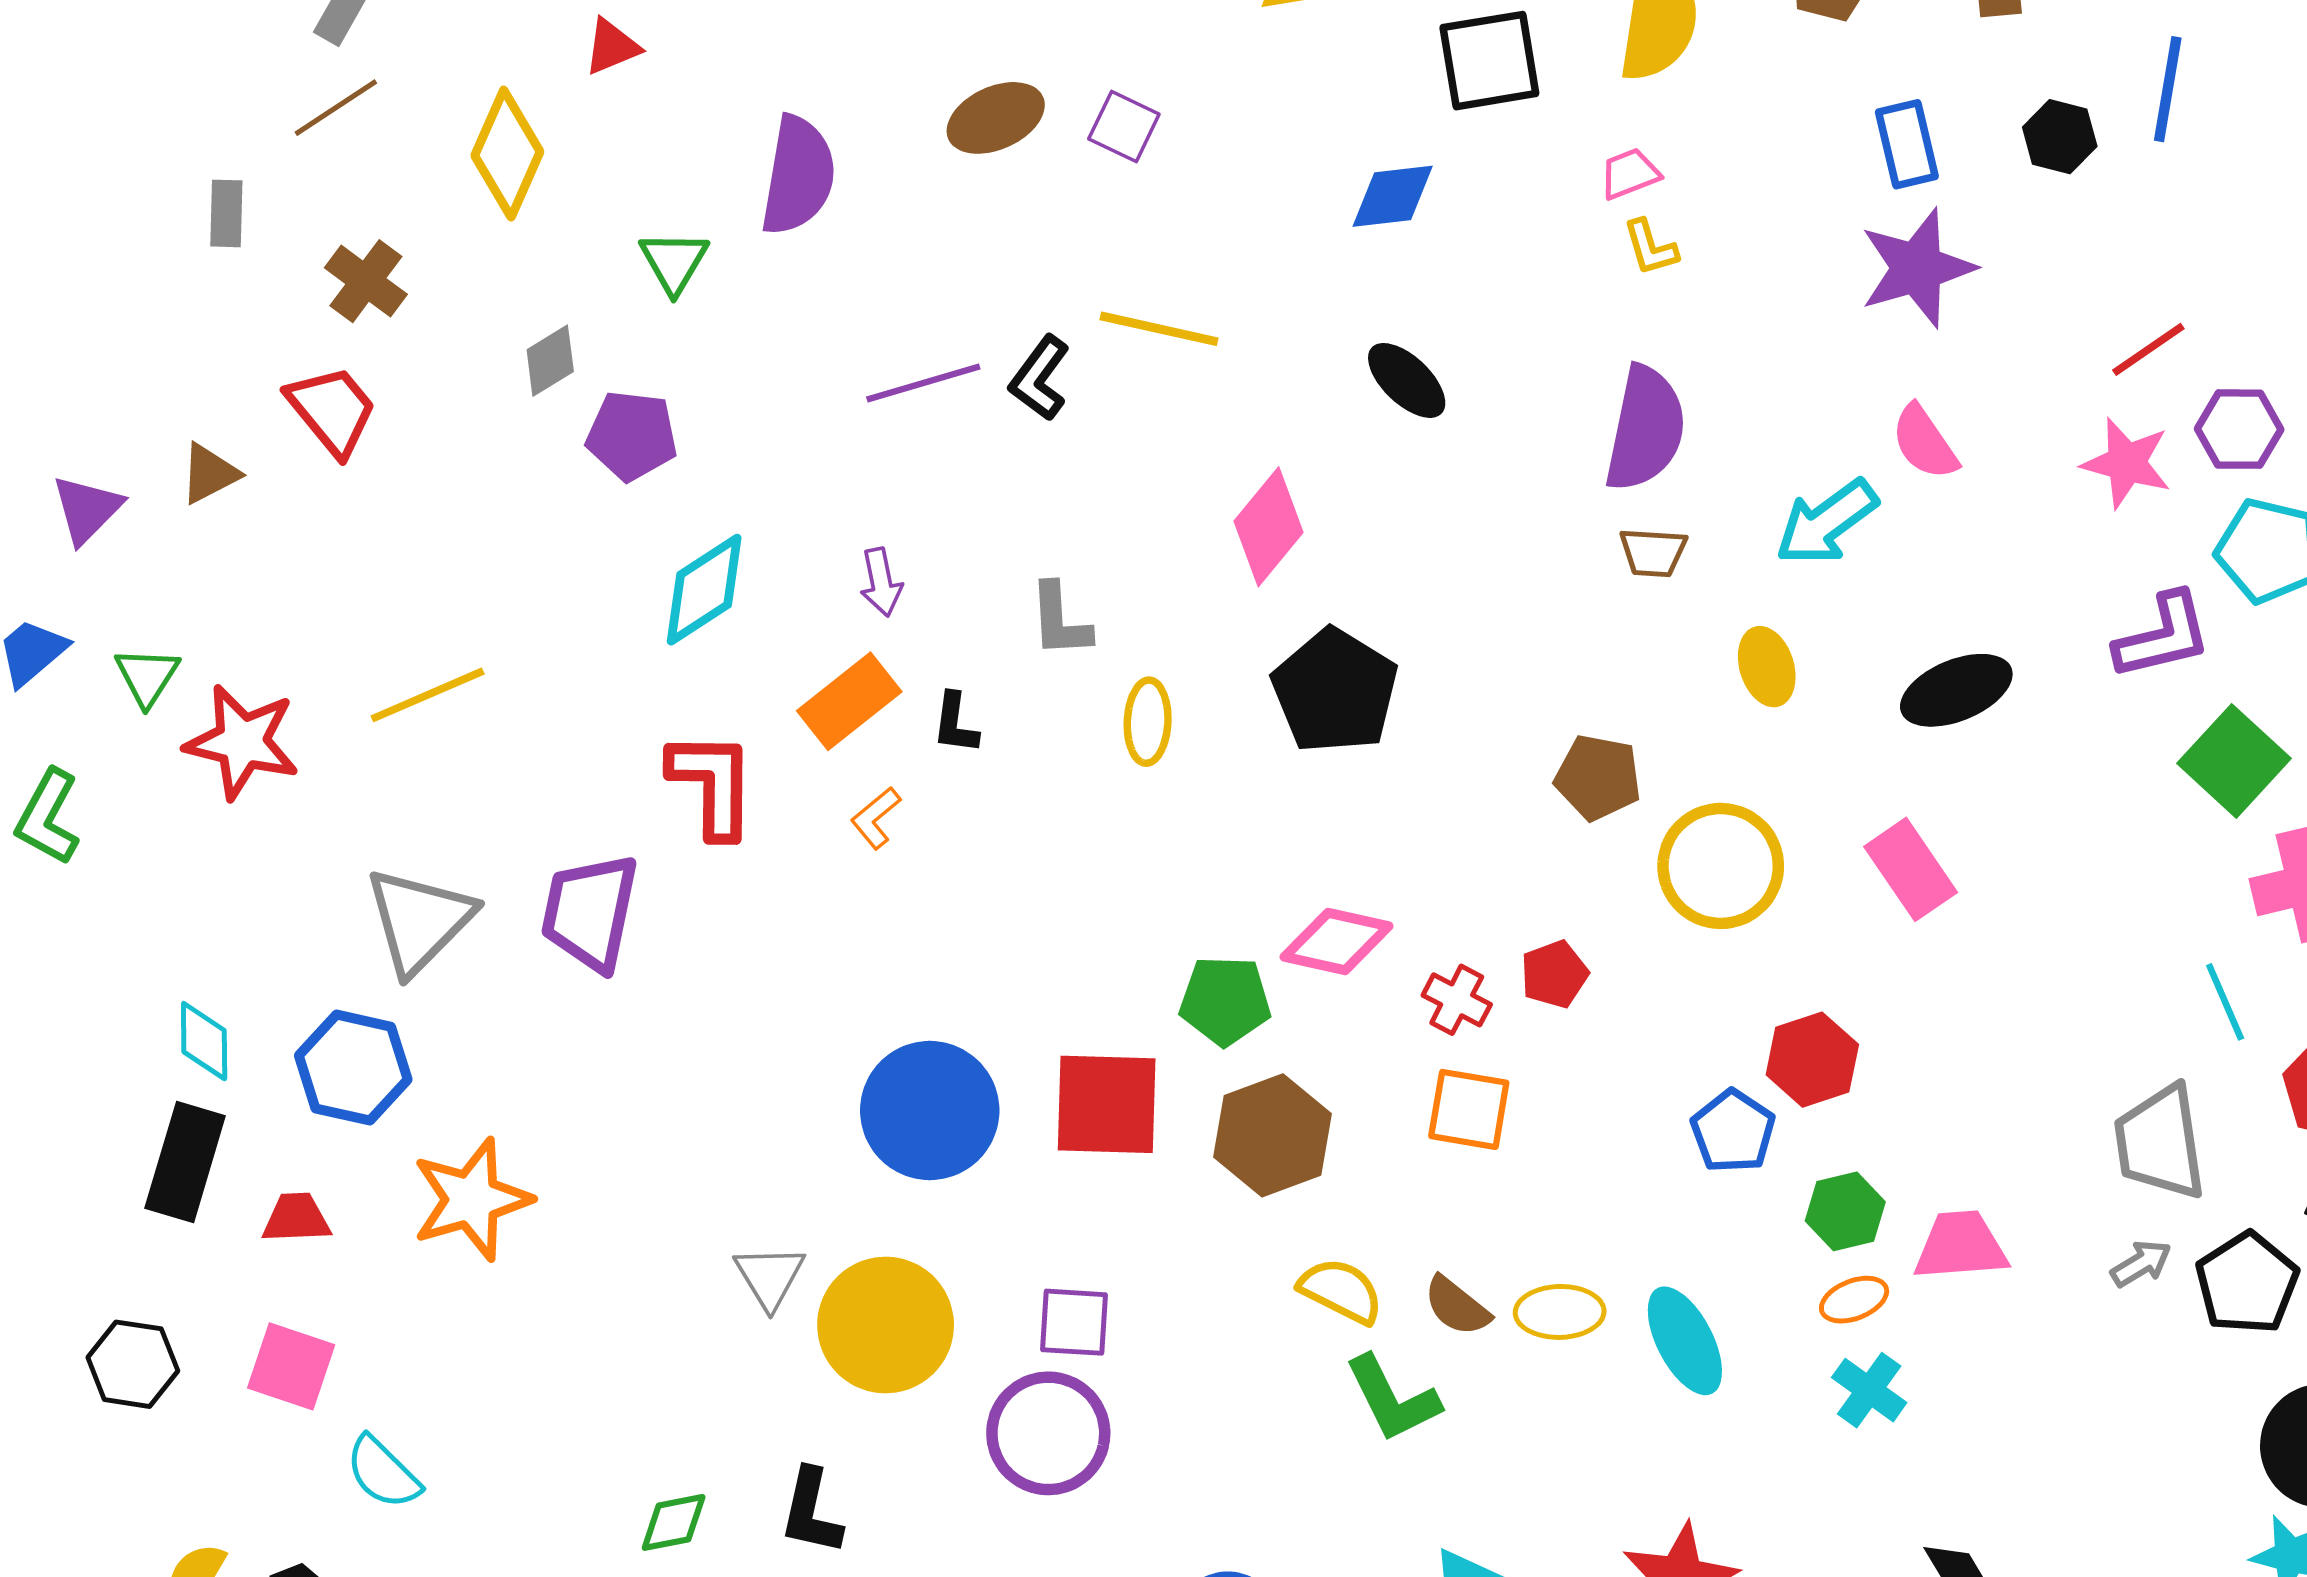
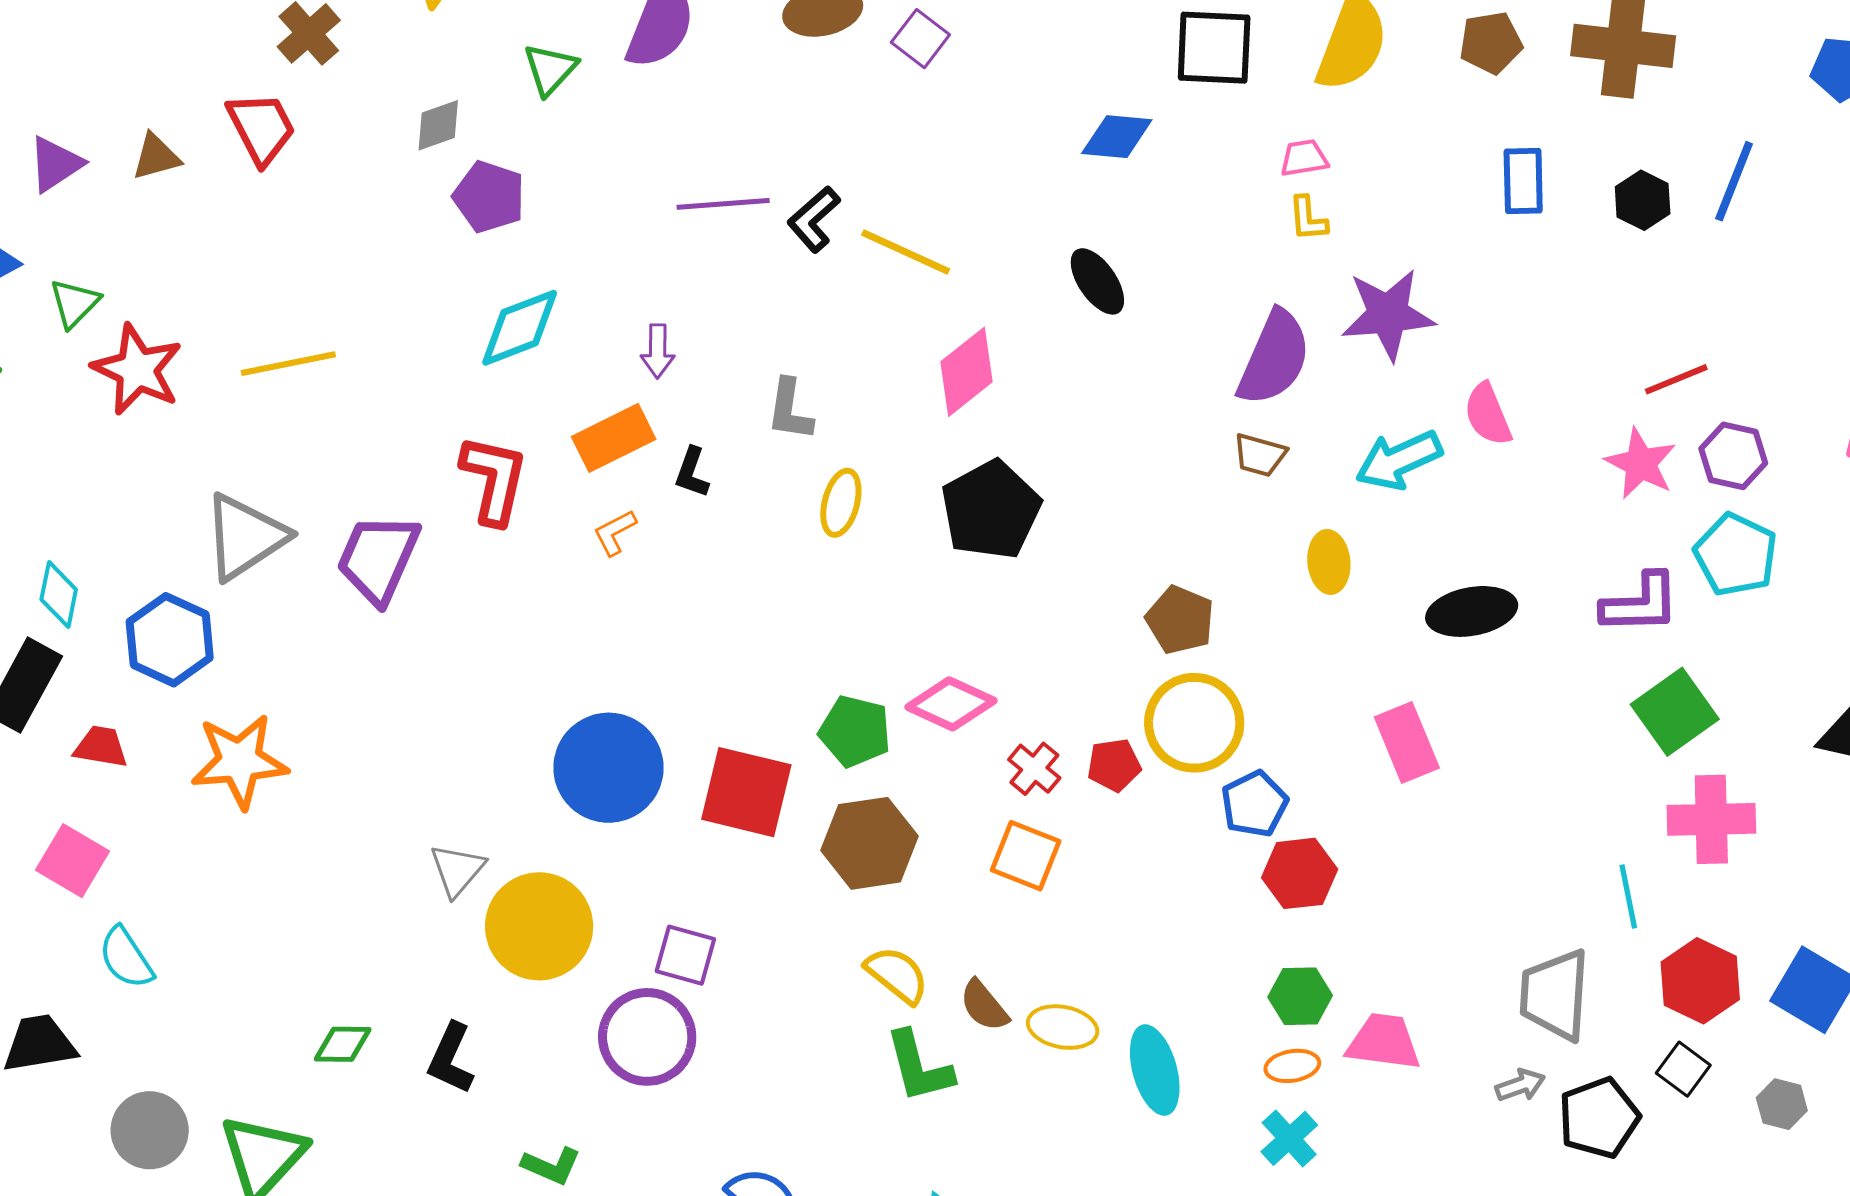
purple star: (1917, 268) -> (1388, 314), moved
yellow line: (1159, 329) -> (906, 252), moved
yellow circle: (1721, 866) -> (1194, 723), moved
blue pentagon: (1733, 1131) -> (1254, 804), moved

